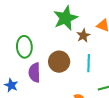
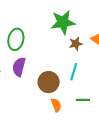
brown circle: (59, 62) -> (49, 82), moved

